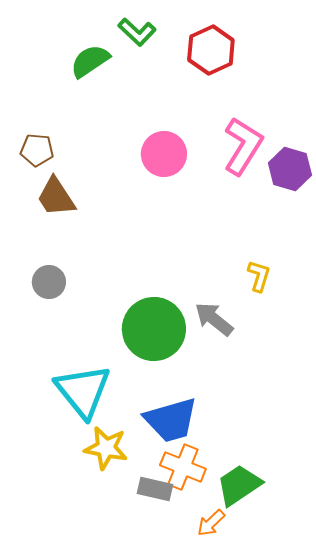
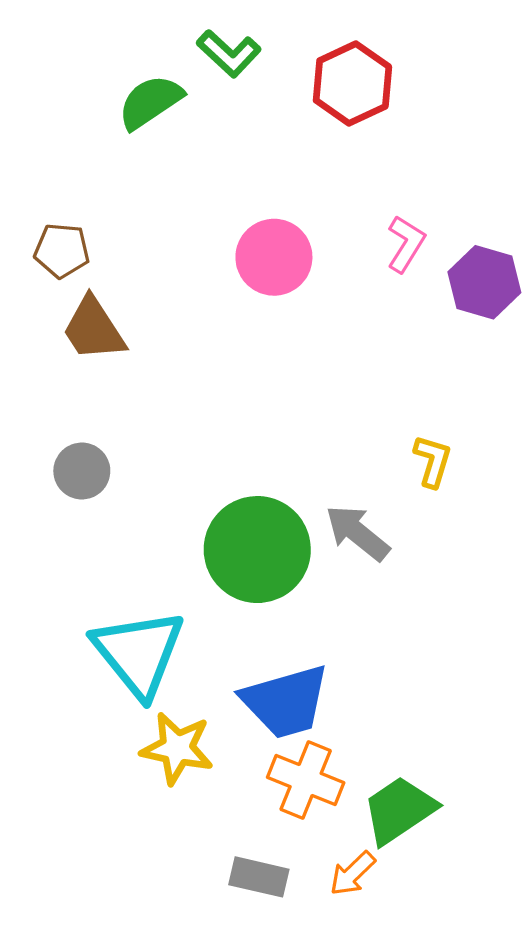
pink L-shape: (243, 146) -> (406, 244), size x0.6
gray rectangle: (155, 489) -> (259, 877), moved

